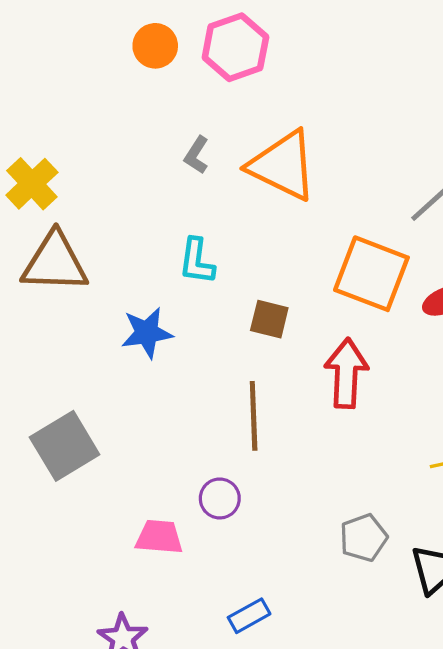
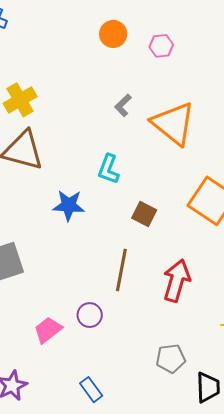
pink hexagon: (235, 47) -> (161, 46), size x0.6
red arrow: (346, 373) -> (177, 281), moved
pink trapezoid: (159, 537) -> (48, 330), turned -56
blue rectangle: (249, 616) -> (91, 390), turned 70

